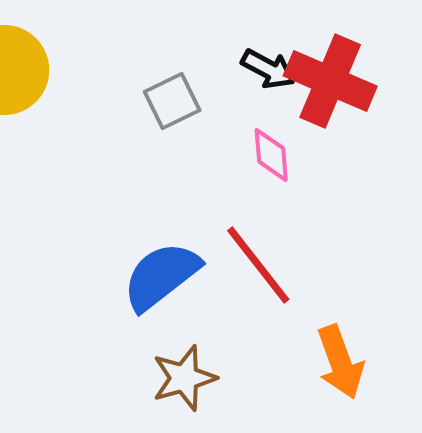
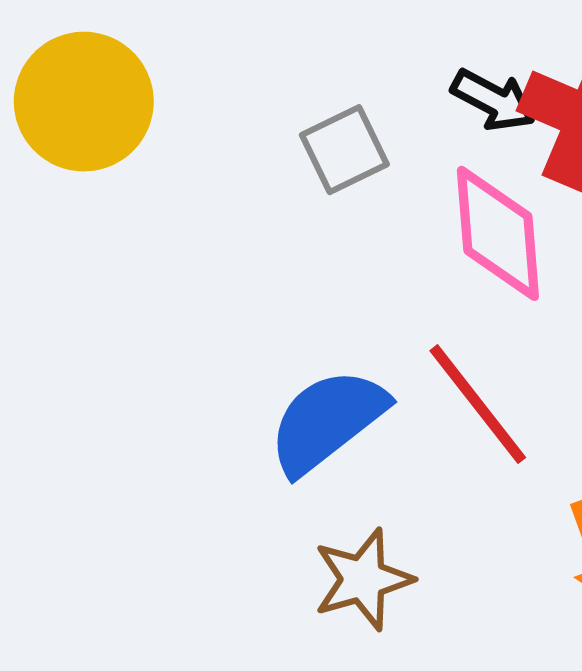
pink diamond: (271, 155) -> (498, 233), size x1.6

